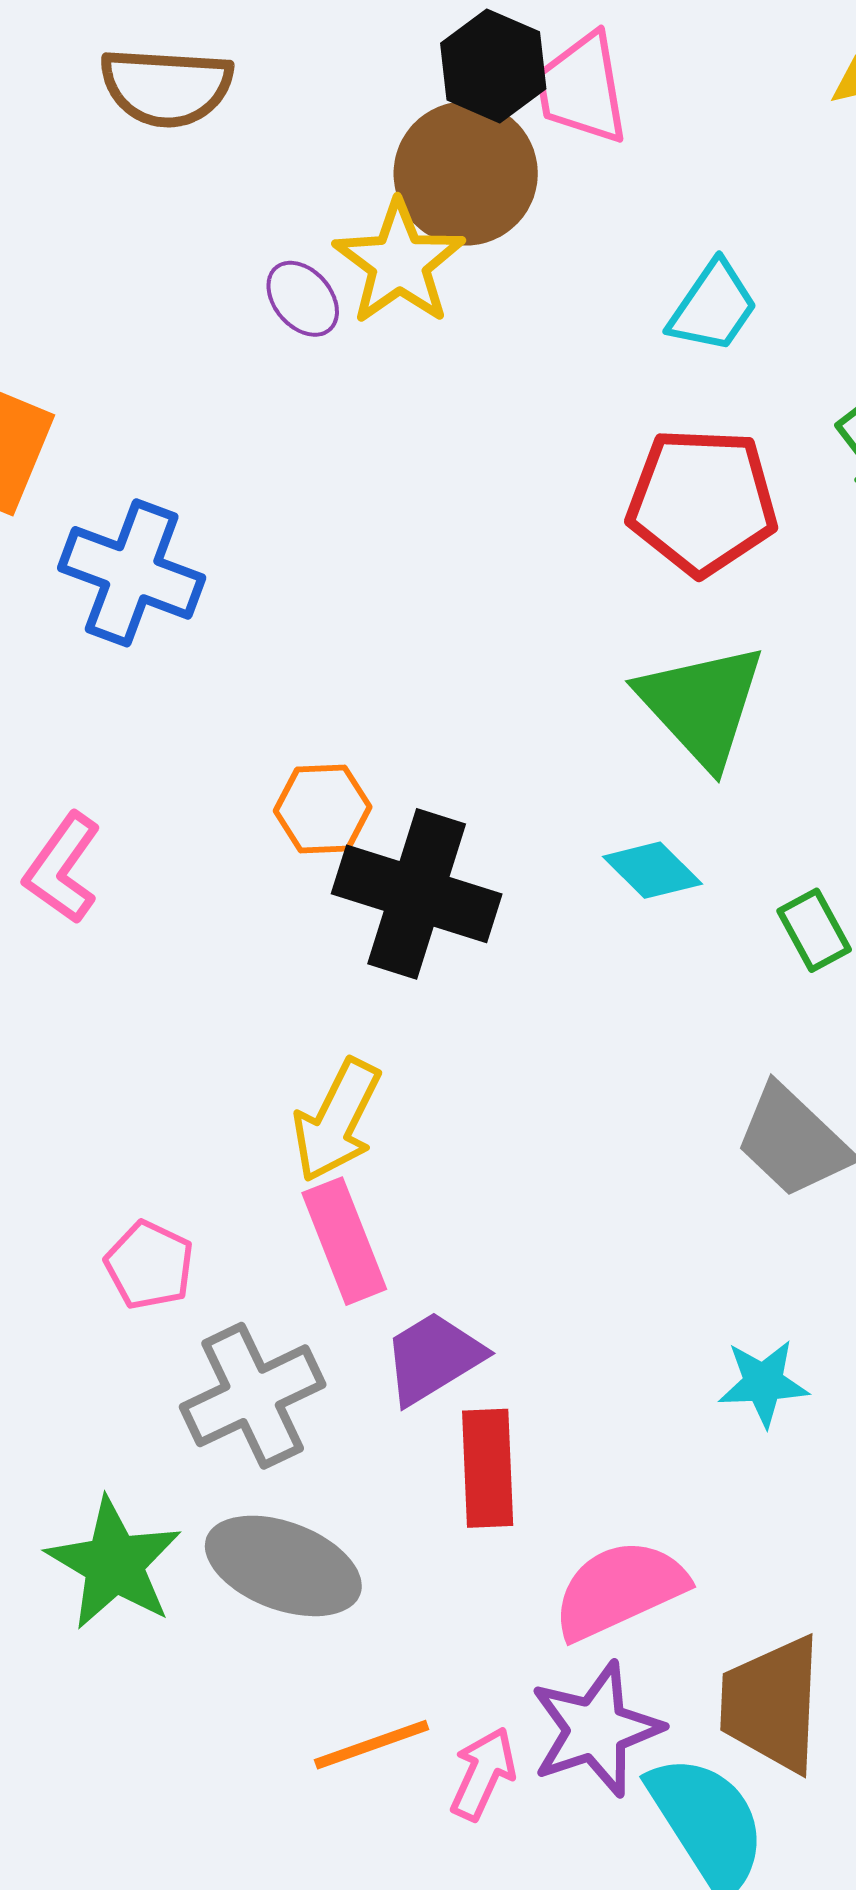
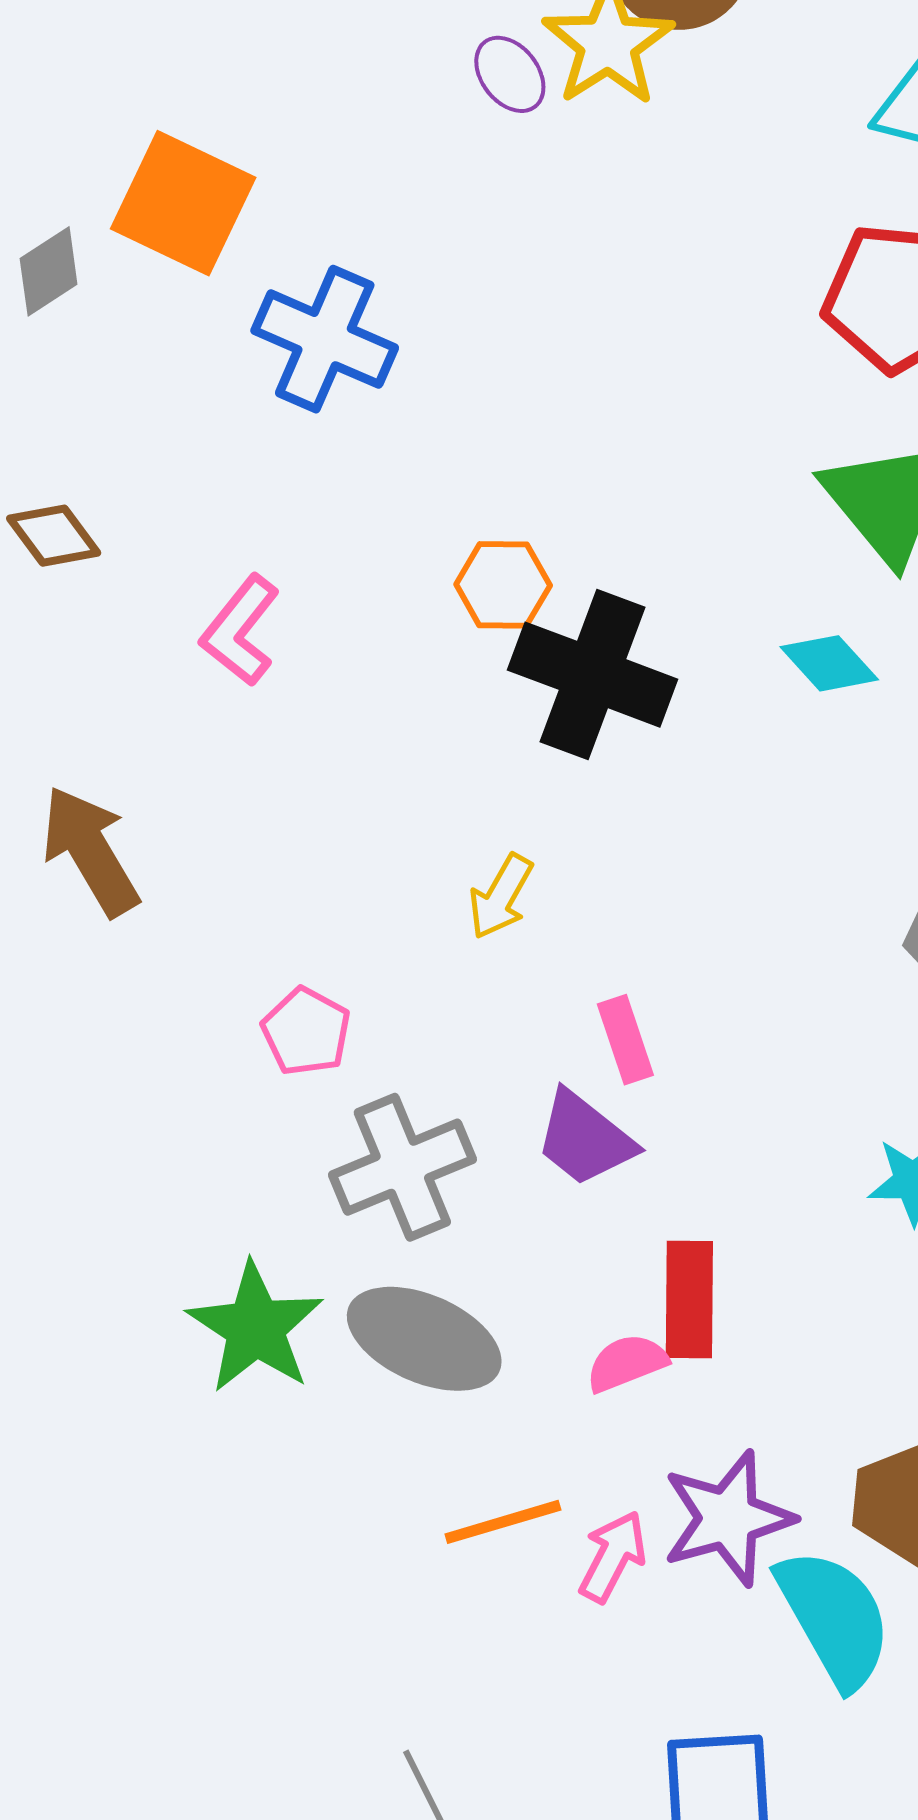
yellow arrow: (337, 1120) -> (501, 897), size x0.7
pink rectangle: (344, 1241) -> (625, 1040), moved, size x0.7
purple trapezoid: (433, 1358) -> (585, 1139), turned -113
red rectangle: (488, 1468) -> (689, 1300), moved
pink semicircle: (619, 1590) -> (627, 1363), moved, size x0.6

